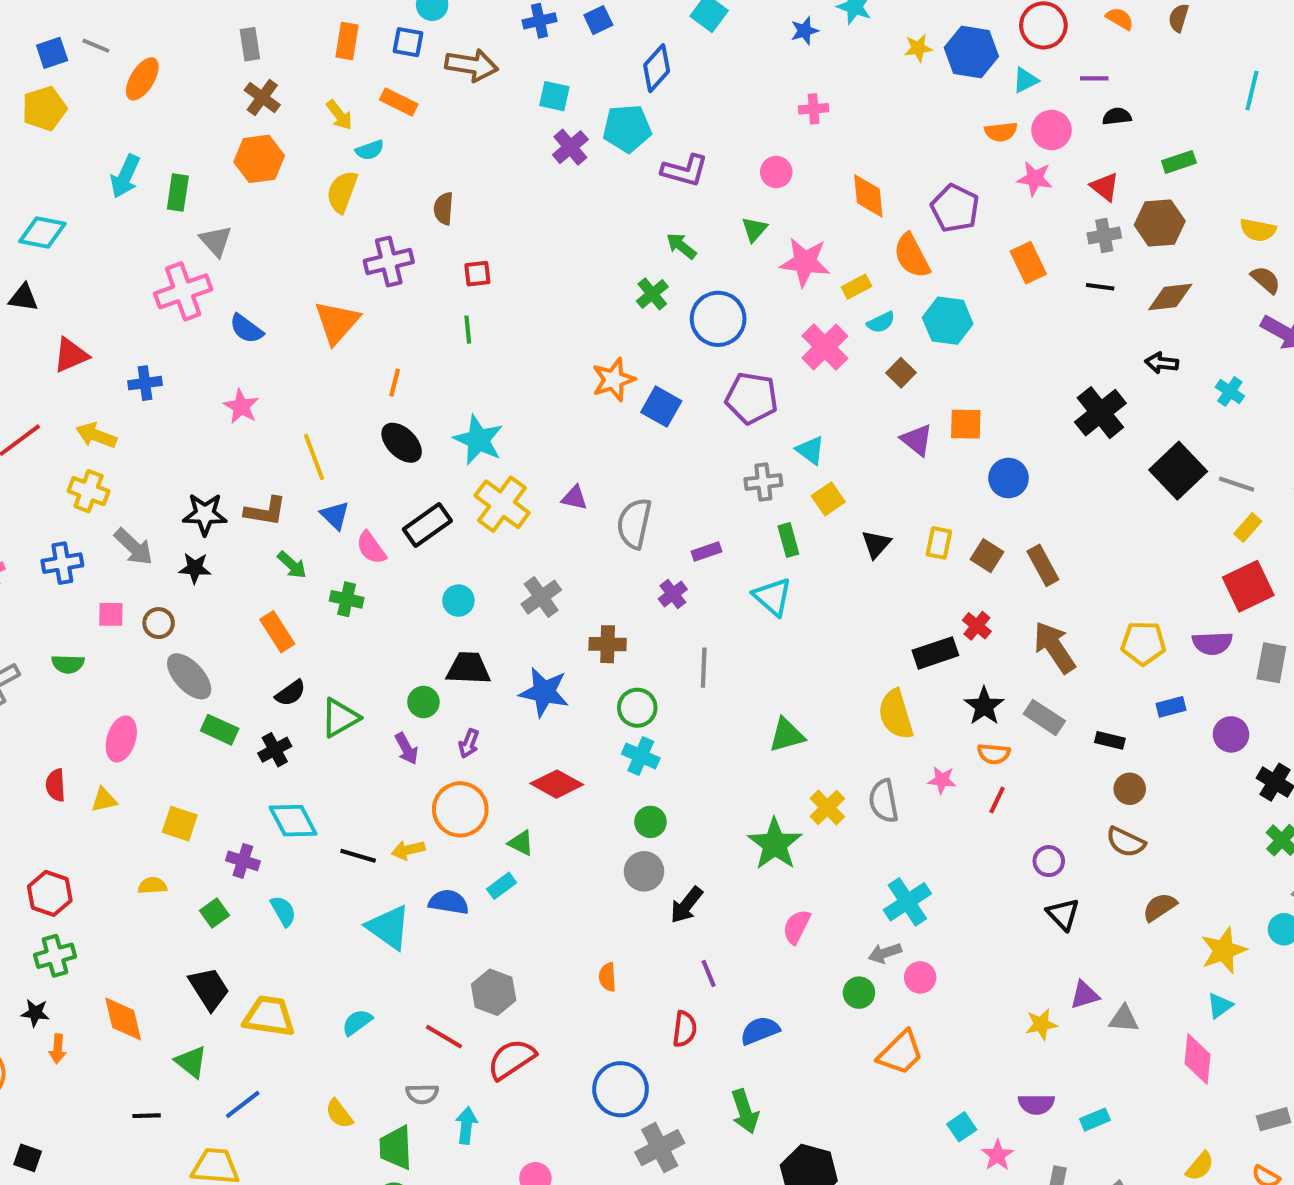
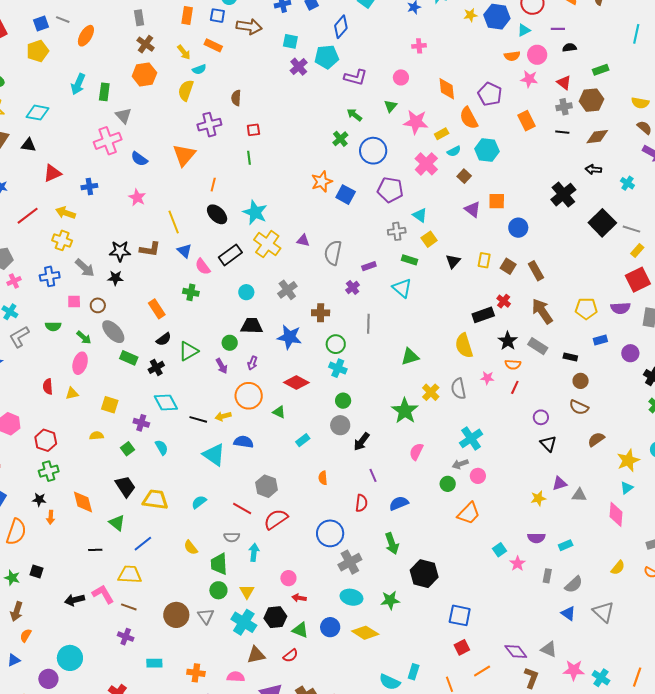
green rectangle: (788, 540) -> (410, 260), turned -56
green arrow: (292, 565) -> (84, 338), moved
cyan rectangle: (502, 886) -> (303, 440), moved

